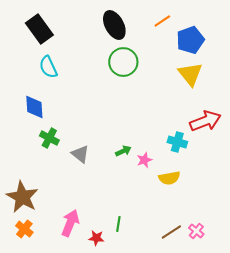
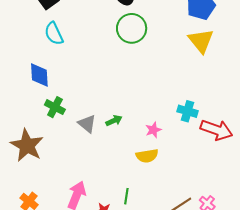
red arrow: (205, 121) -> (217, 130), moved, turned 40
green arrow: (123, 151) -> (114, 121), moved
yellow semicircle: (169, 178) -> (147, 156), moved
brown star: (22, 197) -> (27, 145), moved

